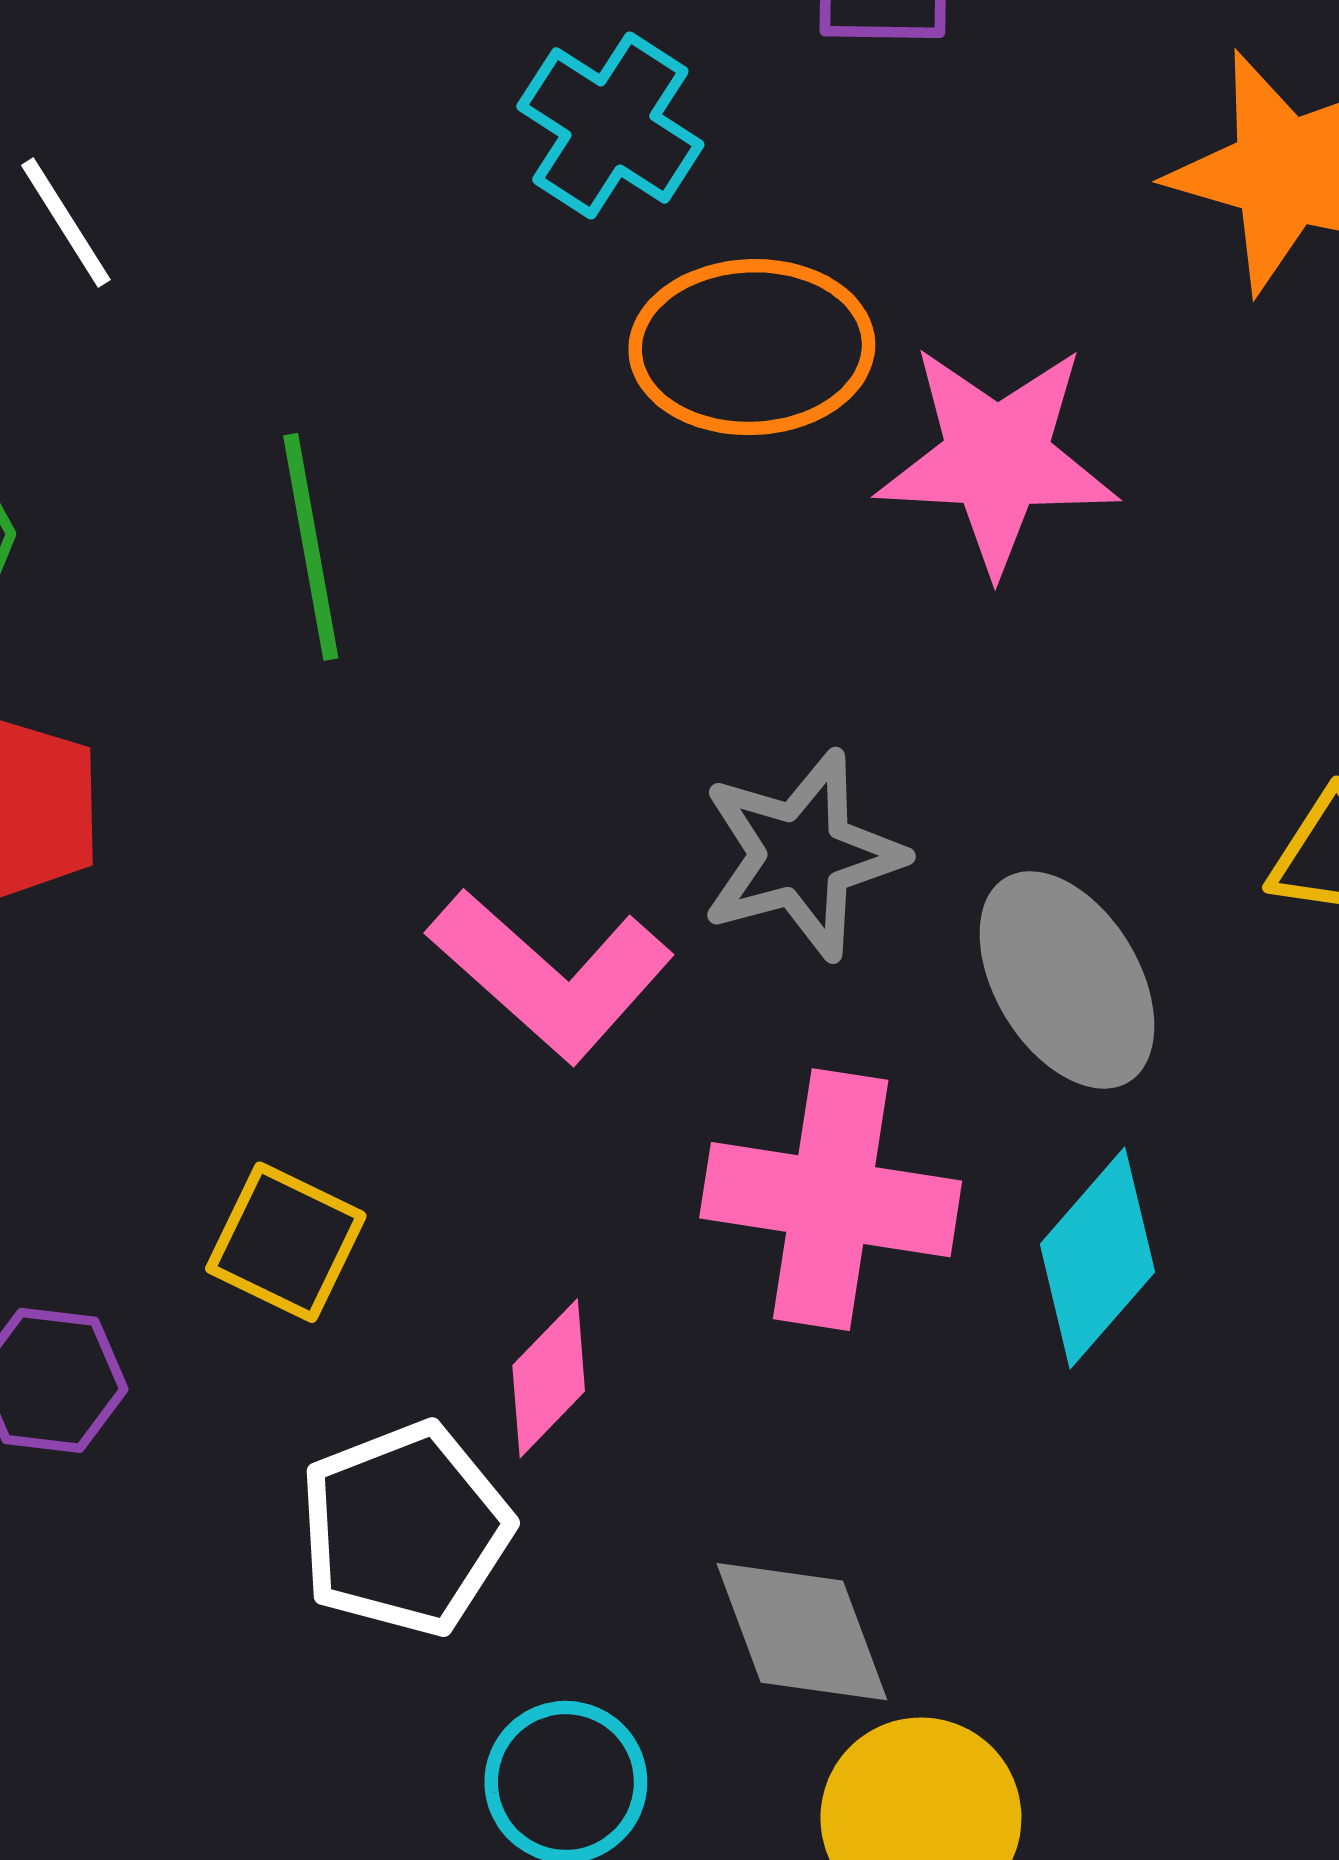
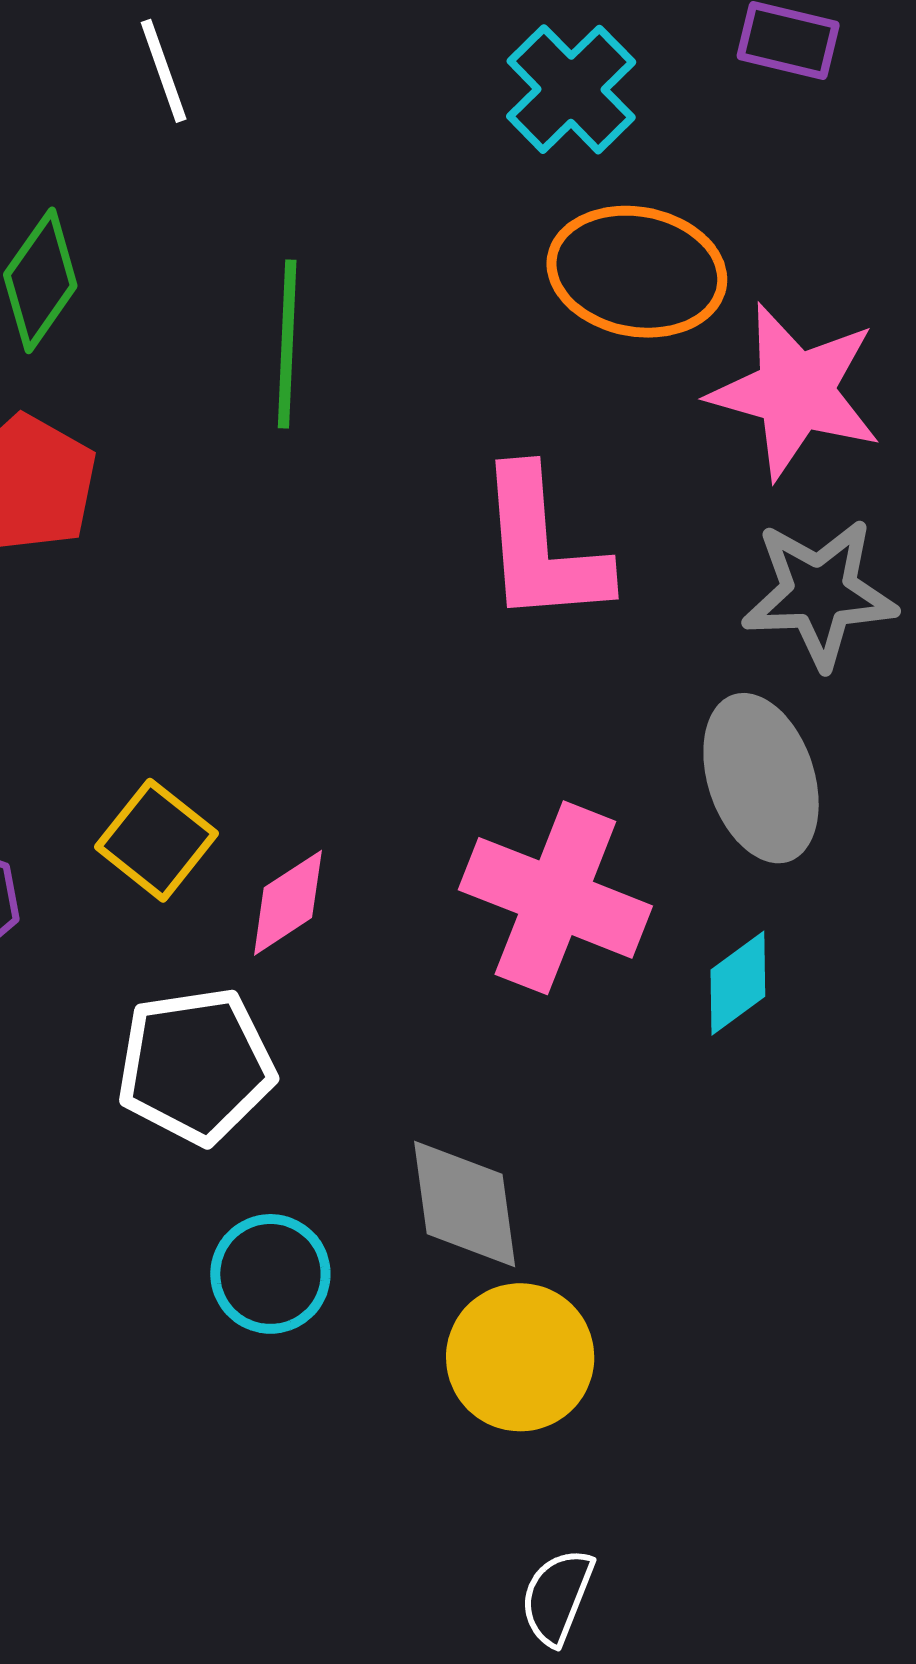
gray star: (802, 855) -> (819, 593), moved
pink L-shape: (551, 975) -> (542, 547), moved, turned 31
cyan diamond: (1097, 1258) -> (738, 983), size x0.7
pink diamond: (549, 1378) -> (288, 903), moved

